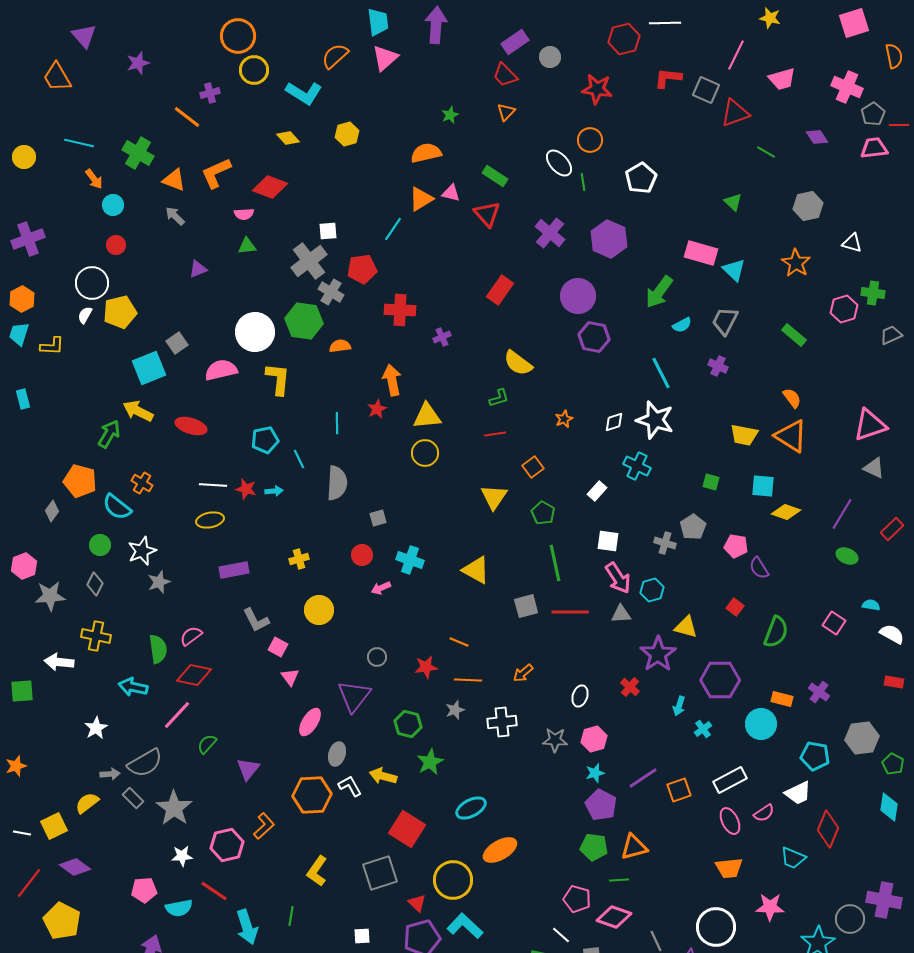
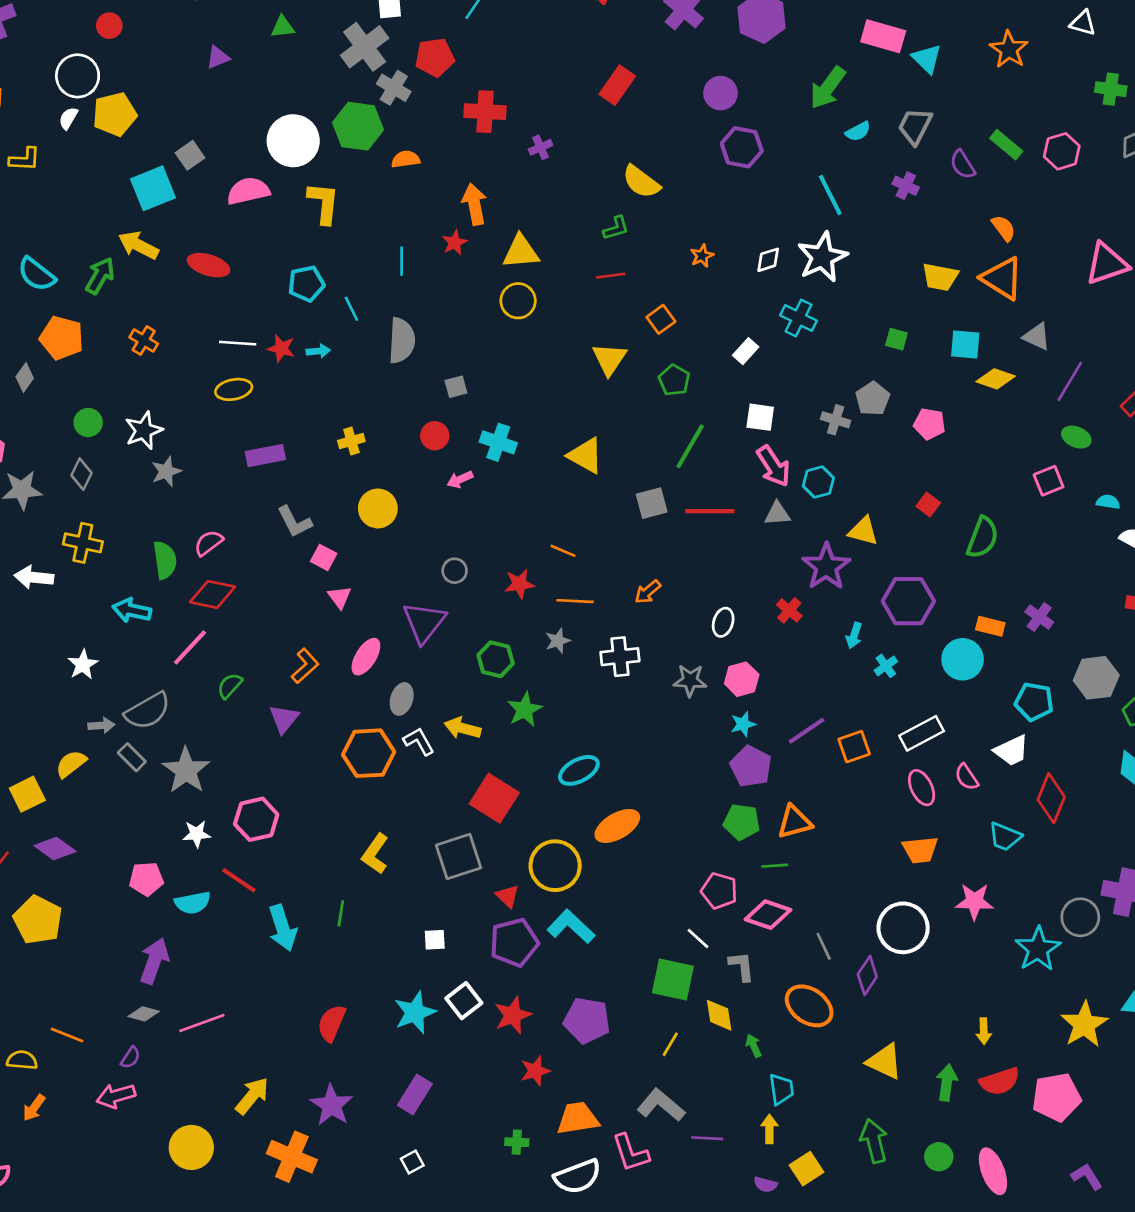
purple circle: (578, 296) -> (720, 93), size x0.7
pink hexagon: (844, 309) -> (1062, 151), moved
white star: (655, 420) -> (822, 257), turned 30
gray triangle: (874, 468) -> (1037, 337), moved
cyan semicircle: (117, 507) -> (37, 274), moved
green line: (555, 563) -> (690, 446), turned 42
purple semicircle: (759, 568) -> (963, 165), moved
pink square: (834, 623) -> (1049, 481), moved, turned 35
pink semicircle: (764, 813) -> (967, 777), turned 90
orange L-shape: (264, 826) -> (305, 666), moved

